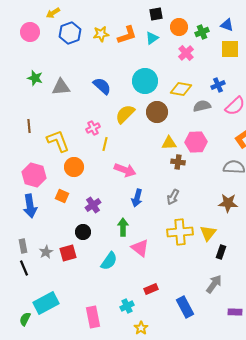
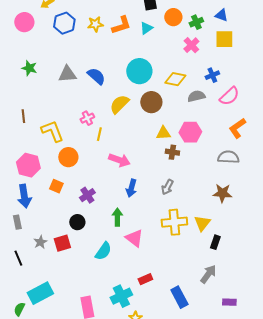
pink cross: (186, 53) -> (191, 45), moved
gray triangle: (61, 87) -> (67, 74), moved
gray rectangle: (23, 246) -> (17, 222), moved
cyan cross: (127, 306) -> (121, 296), size x1.5

